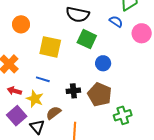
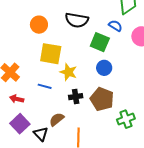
orange circle: (21, 24) -> (39, 25), moved
green square: (87, 39) -> (100, 42), moved
yellow star: (35, 99) -> (68, 72), moved

